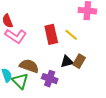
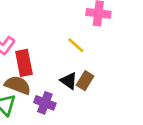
red rectangle: (51, 34) -> (24, 63), moved
black triangle: (67, 62) -> (69, 81), turned 48

